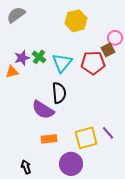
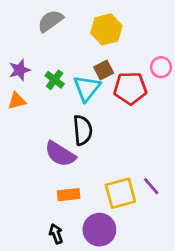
gray semicircle: (16, 15) -> (50, 21), moved
pink circle: (115, 38) -> (161, 67), moved
brown square: (108, 50) -> (104, 70), moved
purple star: (22, 58) -> (20, 70), moved
black arrow: (26, 167) -> (56, 234), moved

